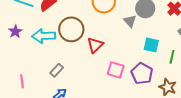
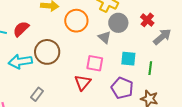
red triangle: (95, 45) -> (83, 82), moved
pink square: (116, 70) -> (95, 63), moved

